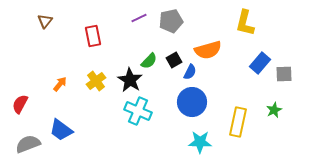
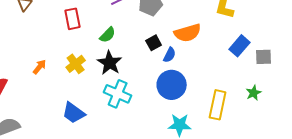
green semicircle: (149, 61) -> (108, 35), moved
blue trapezoid: (61, 130) -> (74, 113), moved

